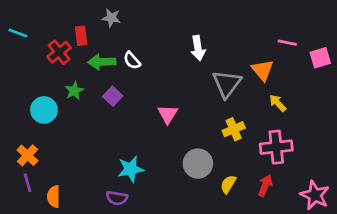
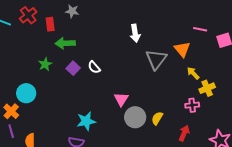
red cross: (59, 52) -> (28, 15), moved
white semicircle: (132, 60) -> (94, 67), moved
cyan circle: (44, 110) -> (26, 93), moved
pink triangle: (168, 114) -> (121, 99), moved
yellow cross: (234, 129) -> (207, 88), moved
pink cross: (276, 147) -> (192, 105), size x0.6
yellow semicircle: (228, 184) -> (157, 118), moved

